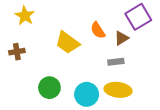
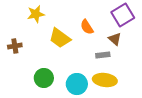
yellow star: (25, 16) -> (36, 14), moved, turned 30
brown triangle: (121, 38) -> (115, 39), moved, turned -48

